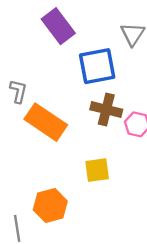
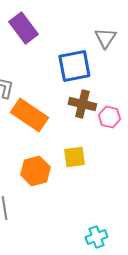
purple rectangle: (58, 26) -> (23, 28), moved
orange hexagon: (50, 206) -> (35, 171), moved

